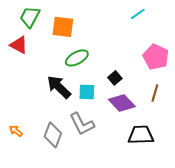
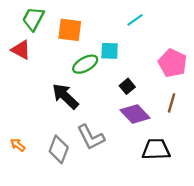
cyan line: (138, 14) -> (135, 20), moved
cyan square: (87, 92) -> (110, 51), moved

